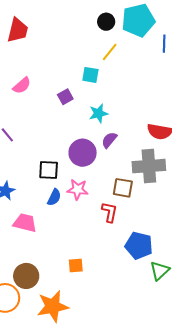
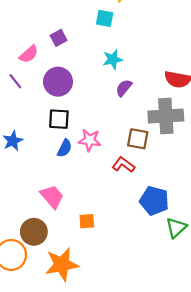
pink semicircle: (22, 86) -> (29, 54), moved
purple square: (65, 97) -> (59, 38), moved
purple circle: (83, 153) -> (58, 82), moved
red L-shape: (110, 212) -> (123, 165), turned -65
pink trapezoid: (25, 223) -> (52, 197), moved, turned 35

